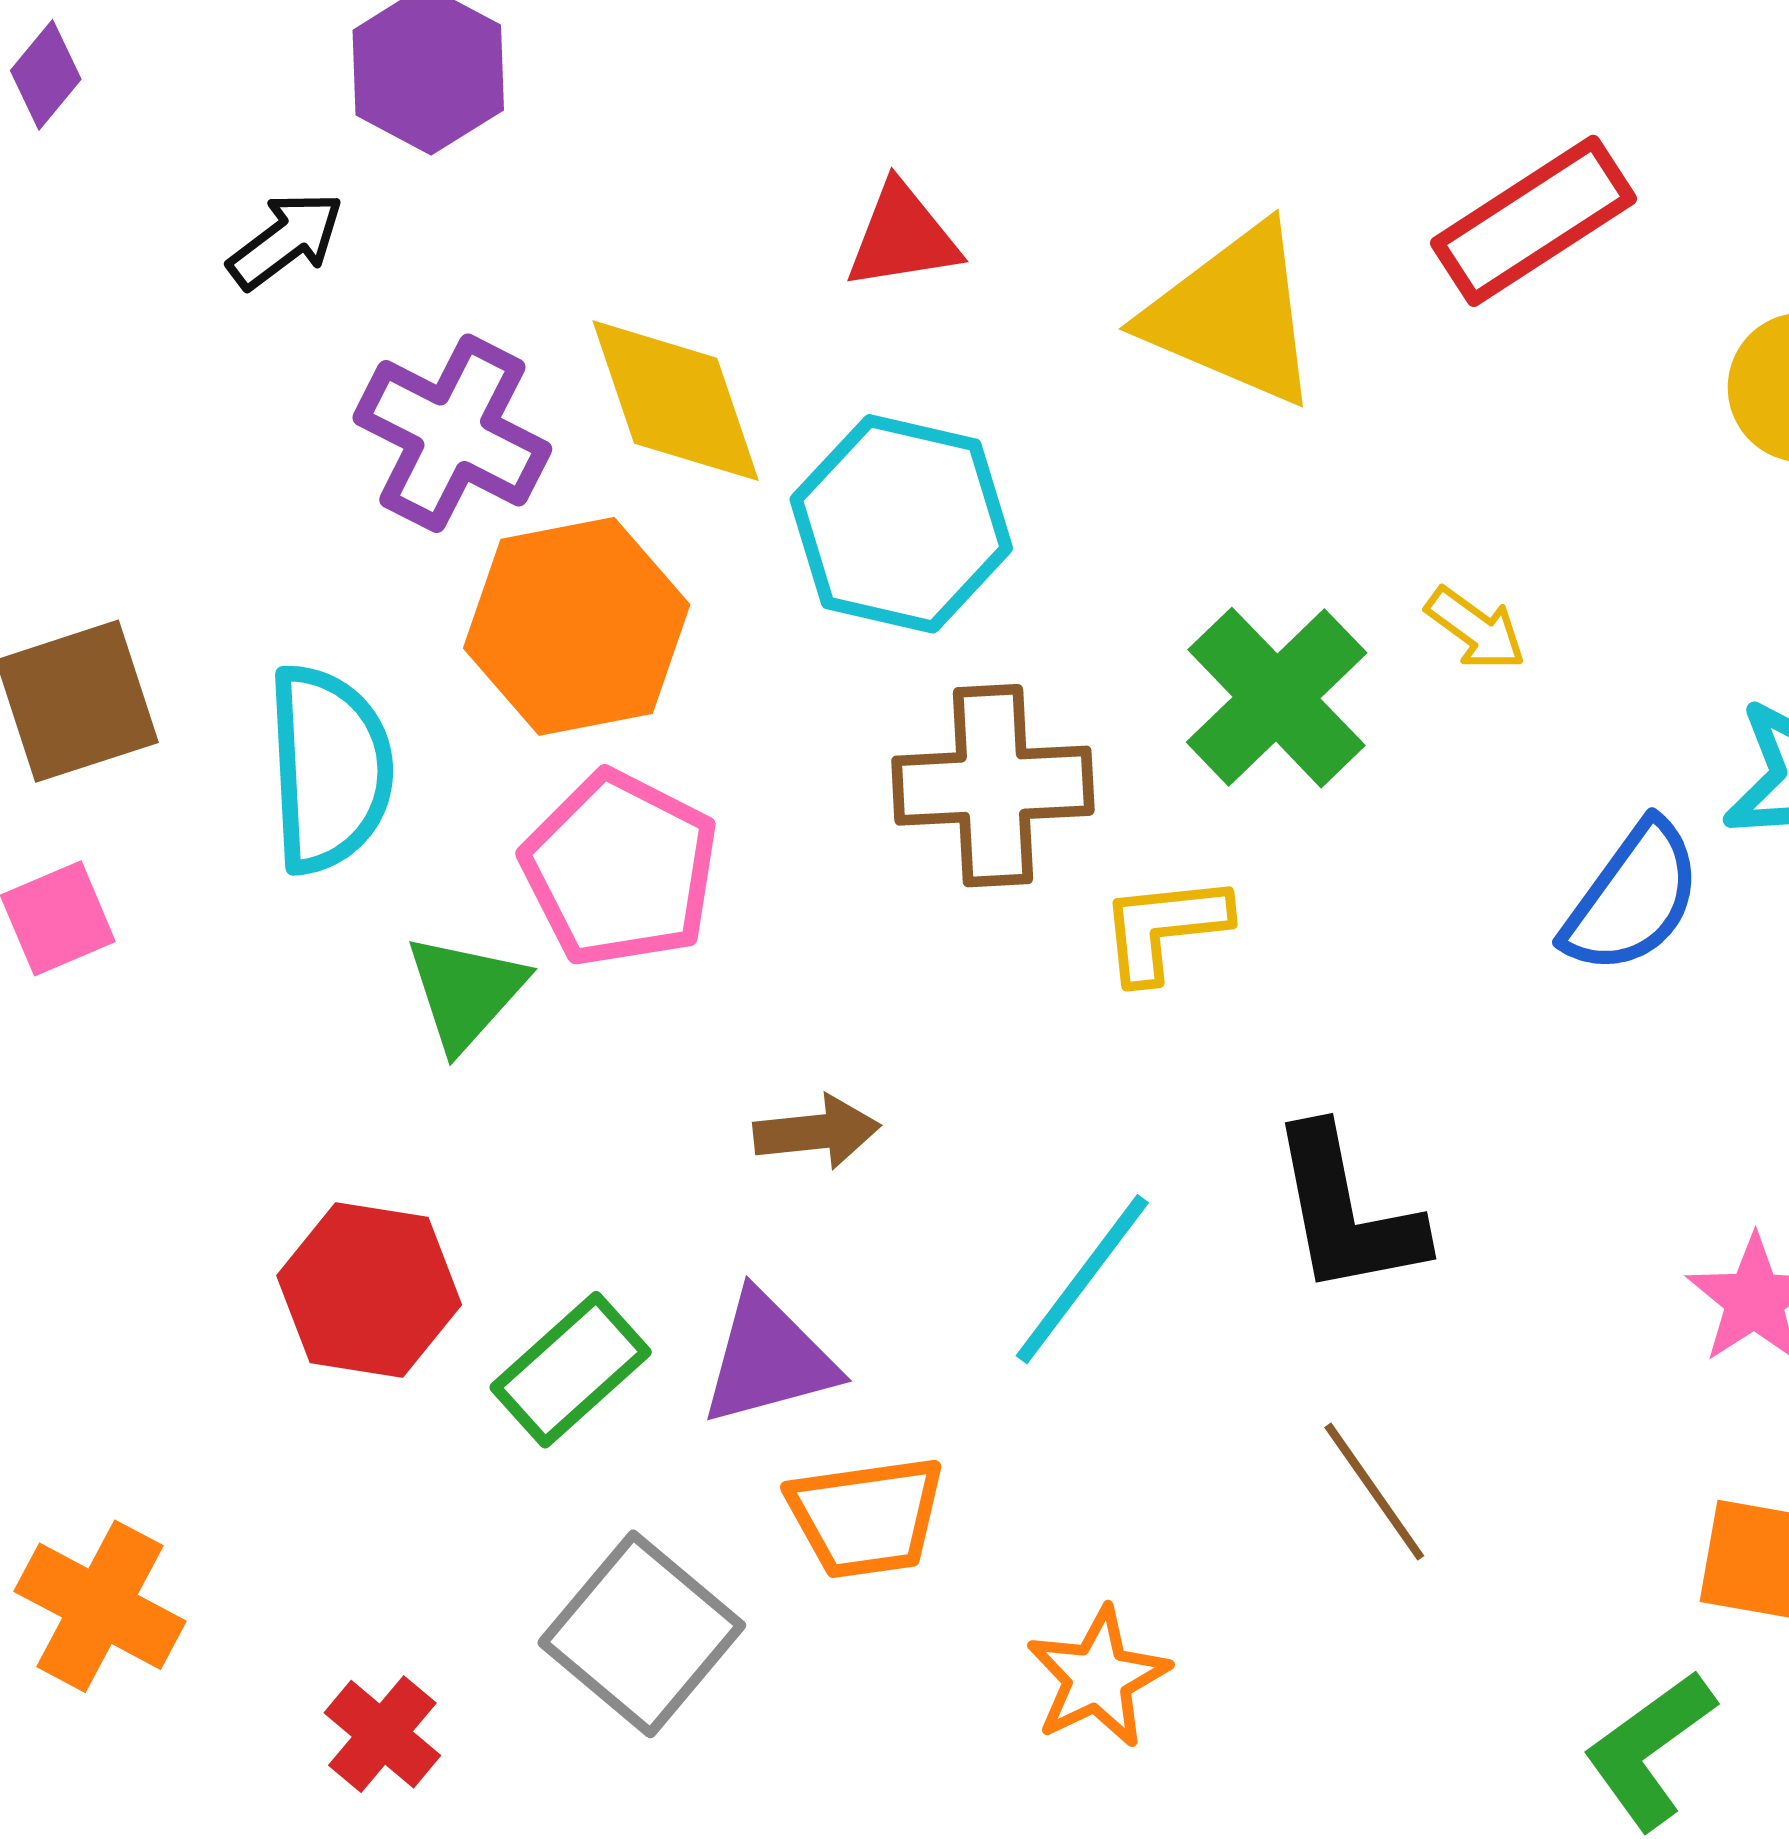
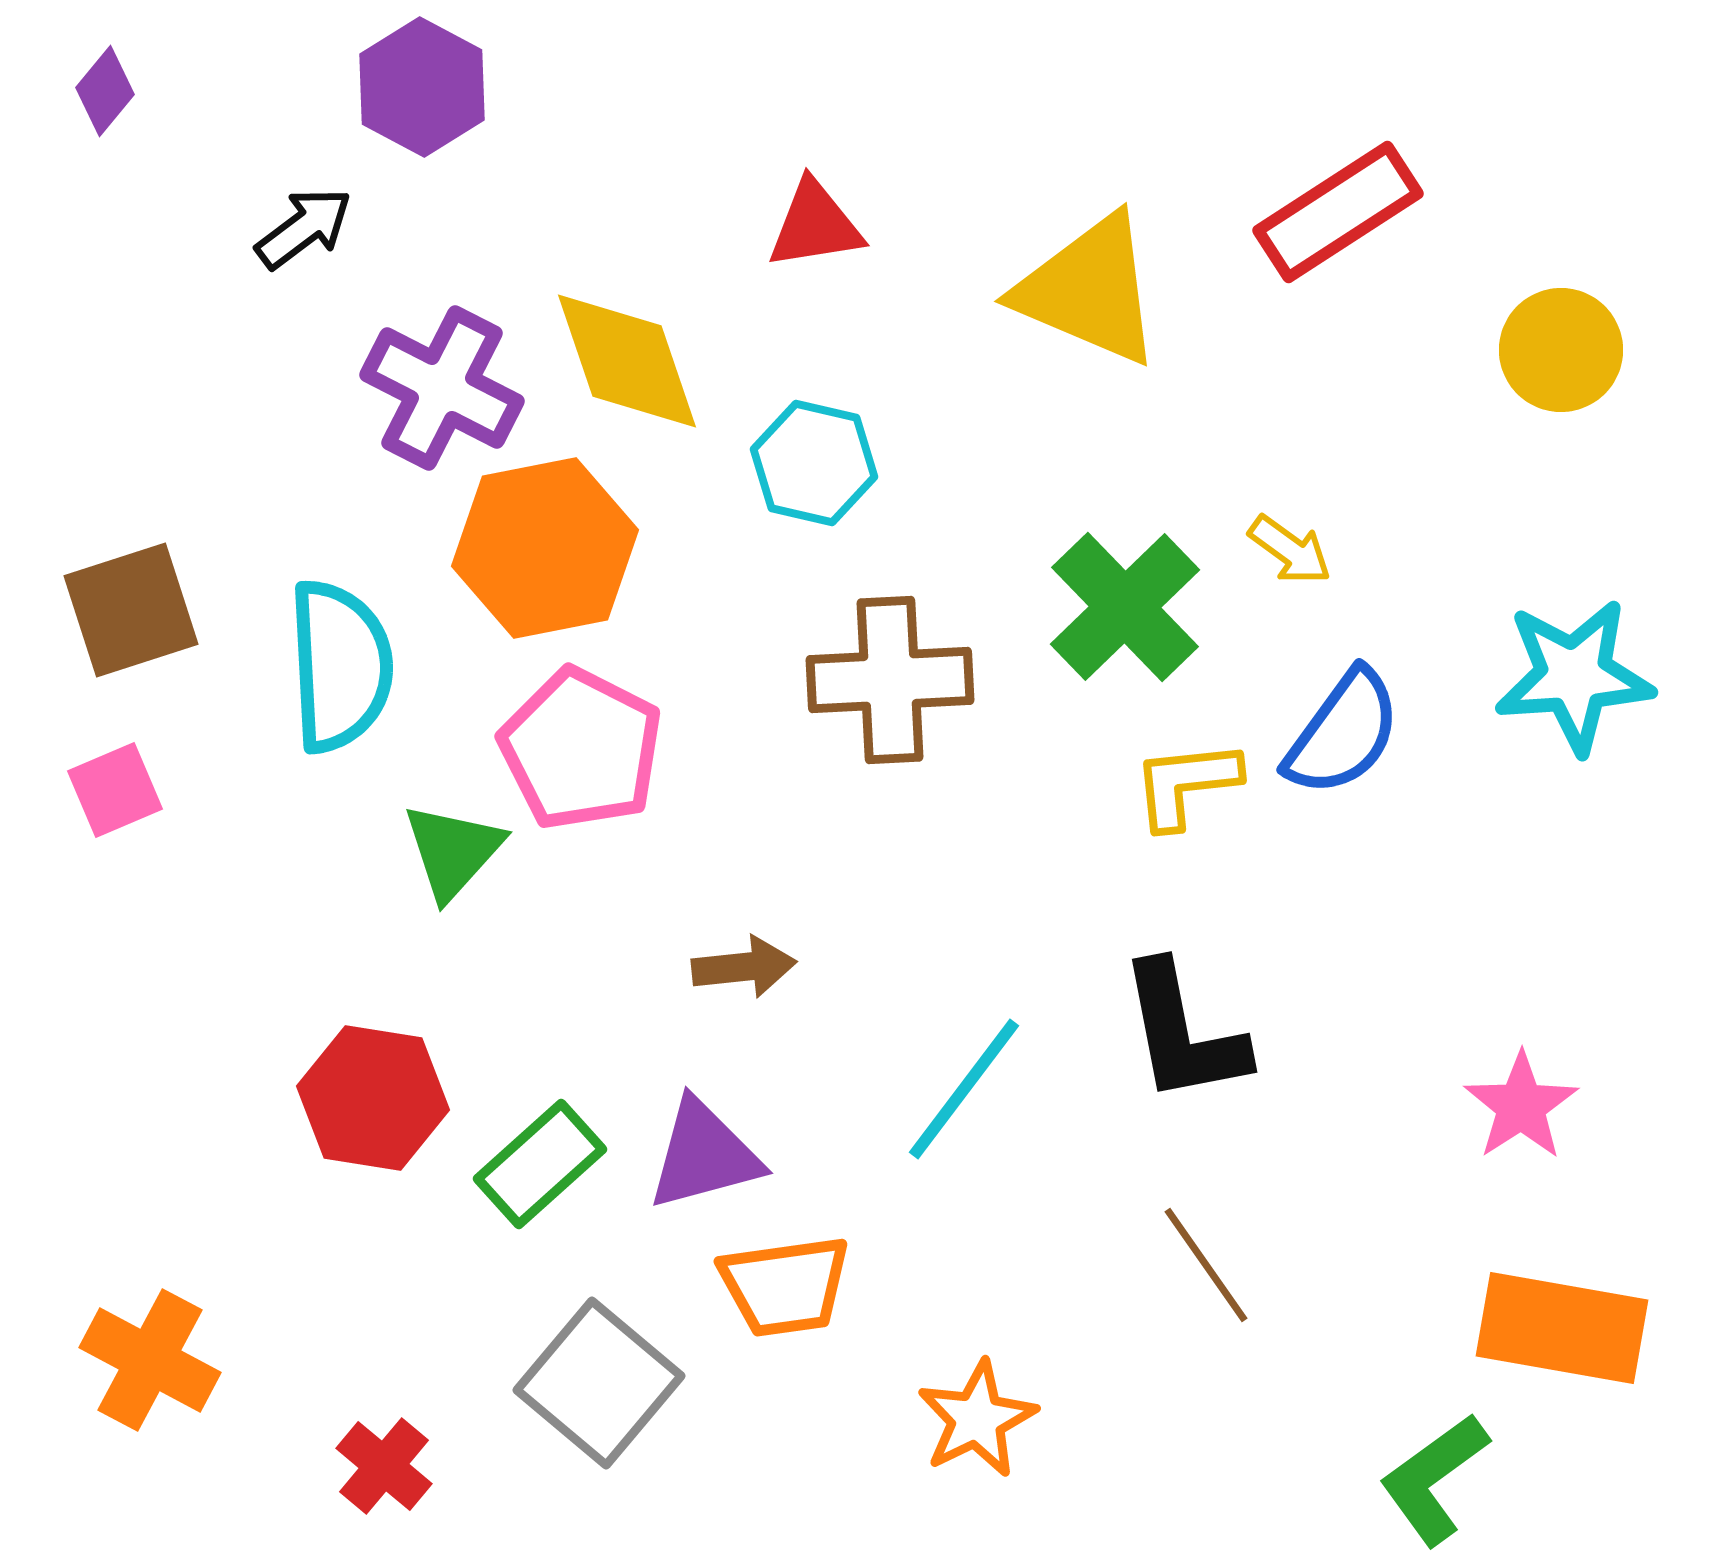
cyan hexagon: (901, 524) -> (814, 463), size x0.7
blue semicircle: (1633, 898) -> (1343, 733), moved
yellow L-shape: (1164, 928) -> (1186, 784), moved

